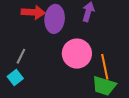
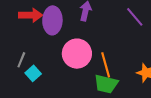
cyan square: (15, 78) -> (33, 73), moved

